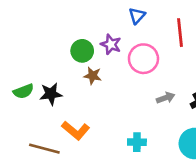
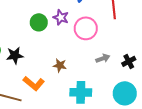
brown star: (93, 76) -> (60, 65), moved
cyan cross: (137, 142) -> (81, 92), size x1.5

